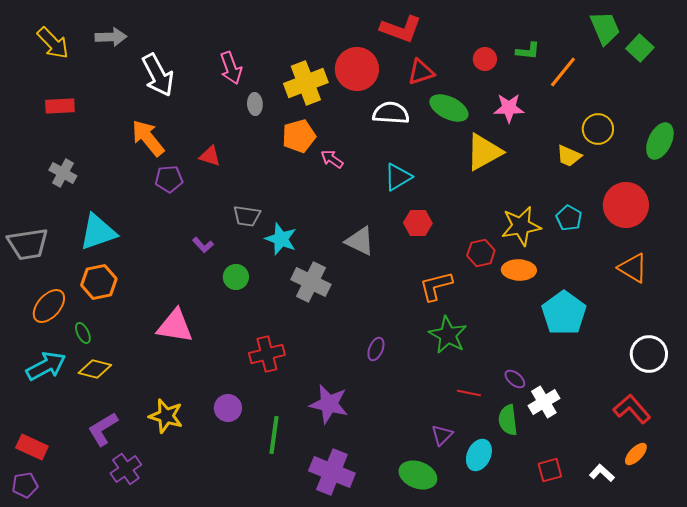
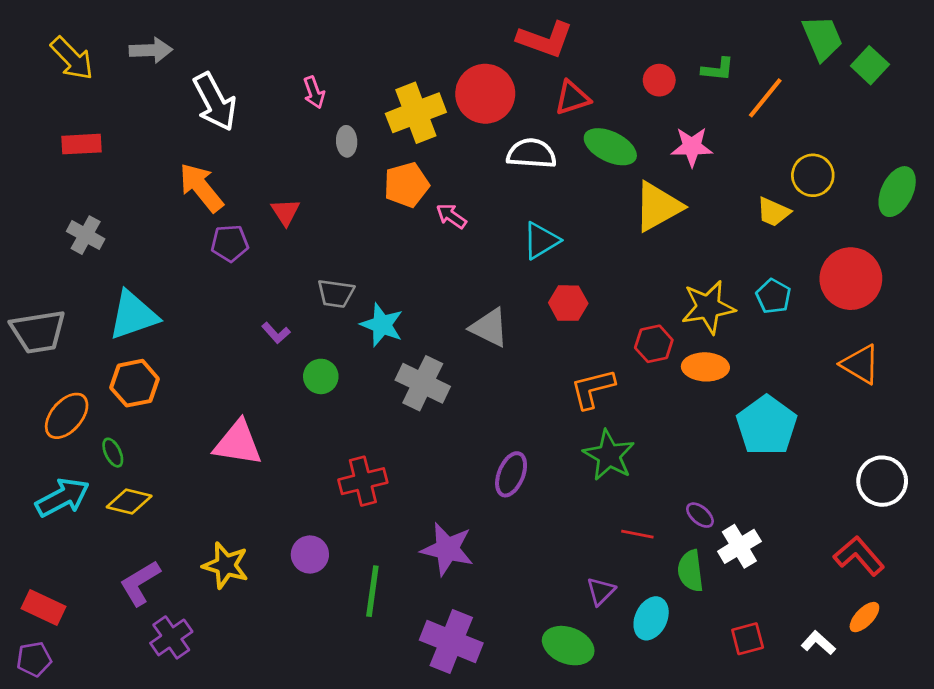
pink arrow: (231, 68) -> (314, 92), size x0.7
red triangle: (210, 156) -> (285, 212), turned 40
purple ellipse: (376, 349) -> (511, 474), size x1.4

